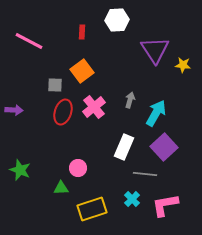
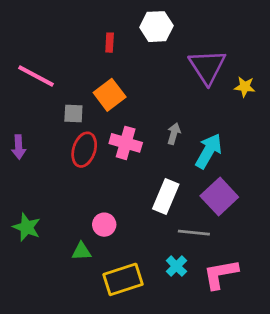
pink line: (29, 41) -> (36, 76), moved
pink cross: (94, 107) -> (126, 143), turned -35
purple arrow: (14, 110) -> (19, 147), turned 84

